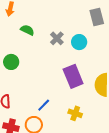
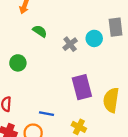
cyan circle: (79, 42) -> (94, 38), moved
blue line: (44, 105) -> (46, 114), turned 48

